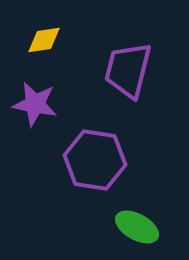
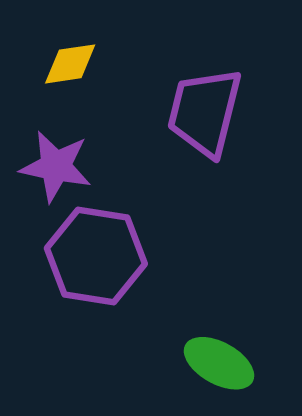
purple hexagon: (95, 160) -> (96, 256), moved

